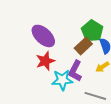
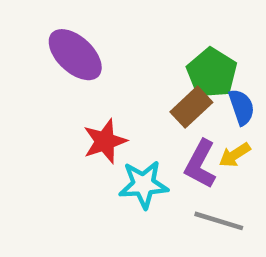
purple ellipse: (43, 36) -> (75, 55), moved
purple L-shape: (75, 71) -> (200, 164), moved

